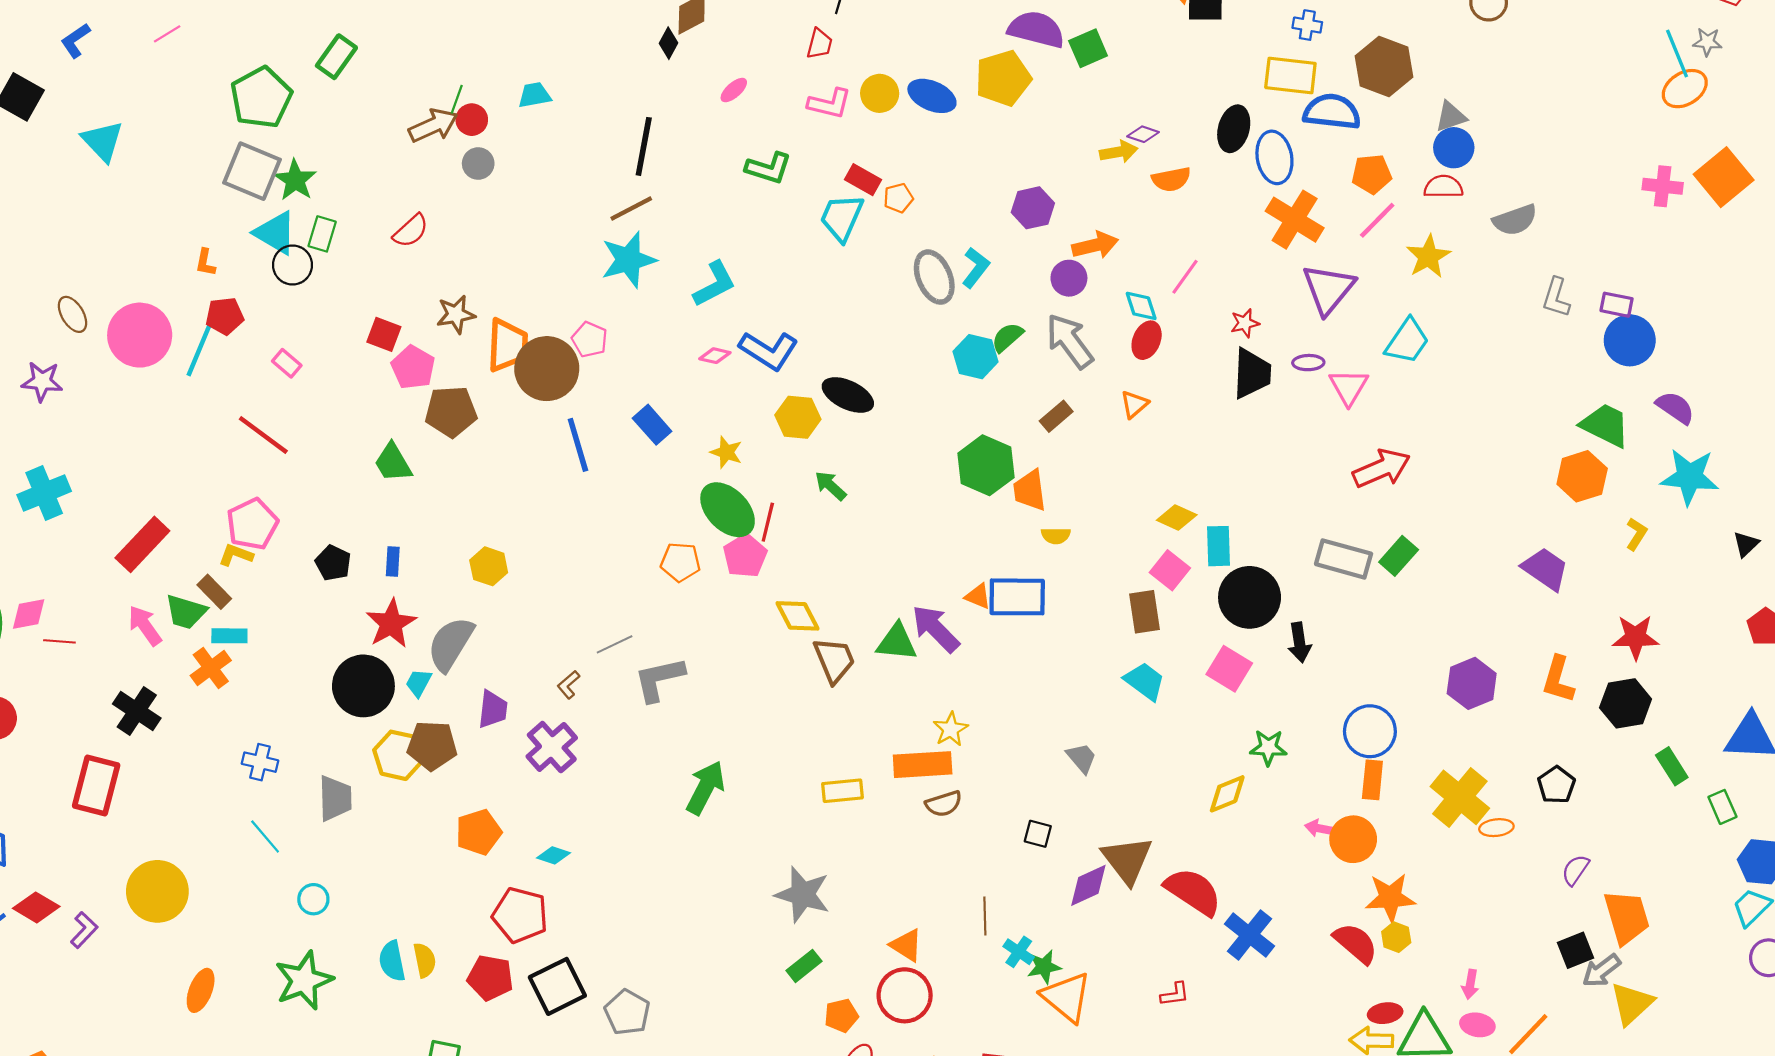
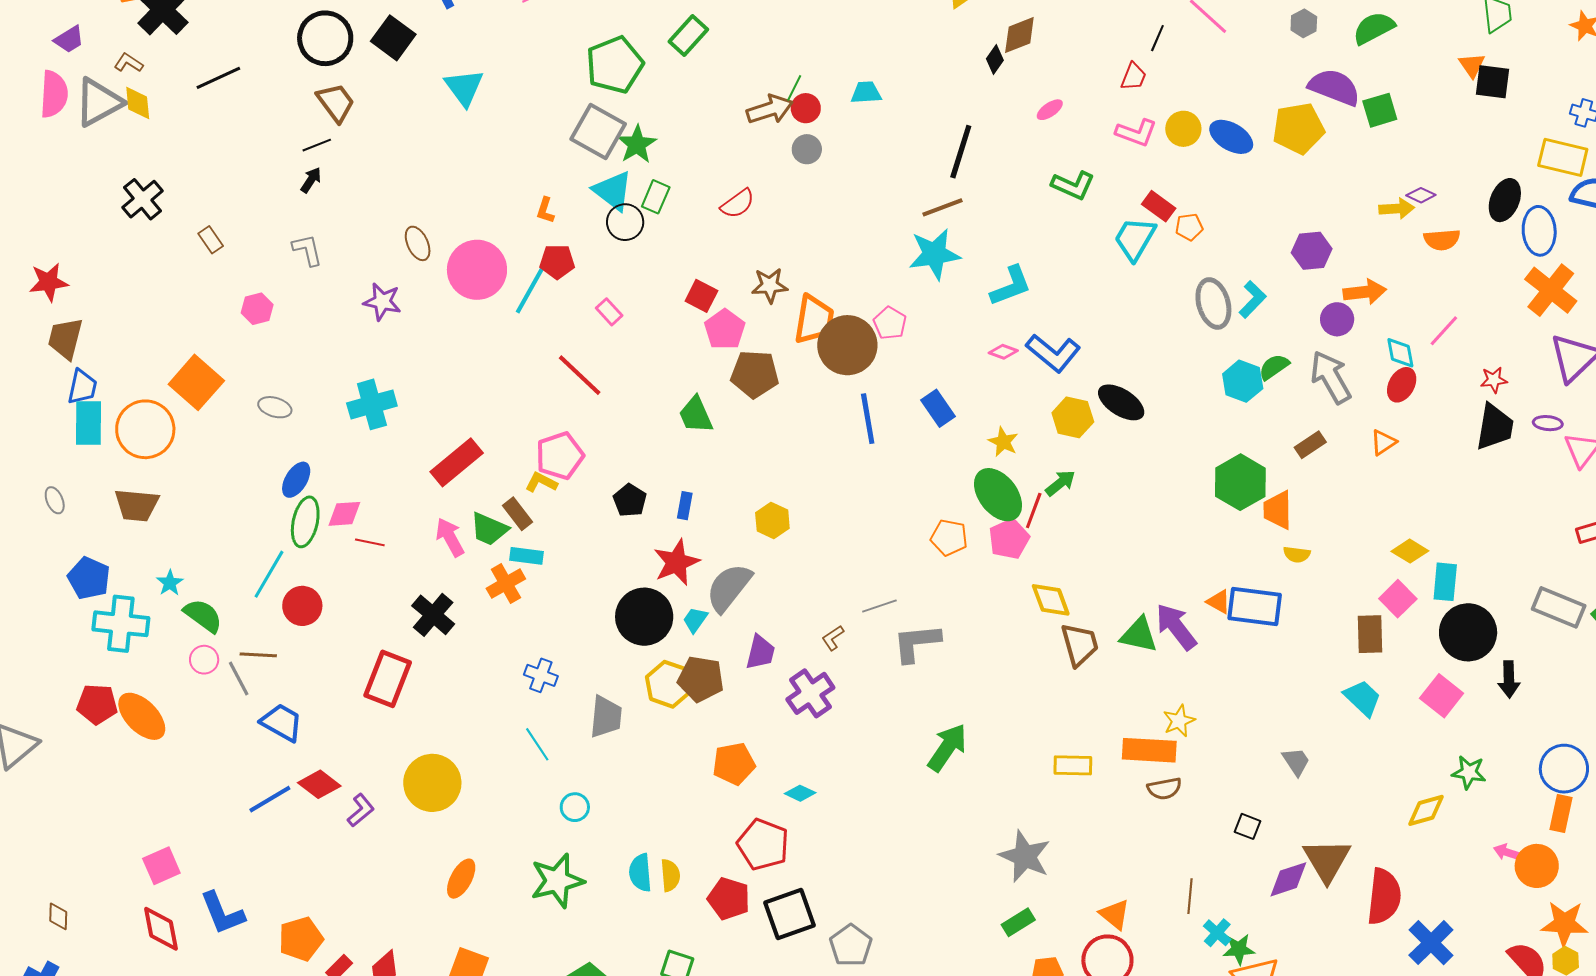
green arrow: (831, 486) -> (1060, 483), moved, turned 92
red semicircle: (1193, 892) -> (1384, 897), turned 56

